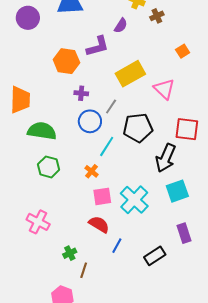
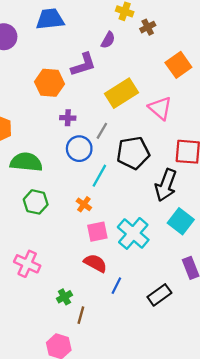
orange square: (183, 51) -> (178, 65), size x1.6
cyan square: (177, 191) -> (181, 221), turned -30

